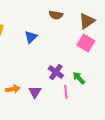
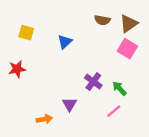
brown semicircle: (56, 15) -> (102, 20), moved
orange arrow: (13, 89) -> (44, 119), moved
pink line: (66, 92) -> (114, 111), moved, turned 56

